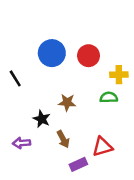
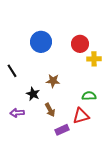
red circle: (88, 56) -> (80, 44), moved
black line: (15, 78) -> (12, 71), moved
green semicircle: (109, 97) -> (89, 96), moved

